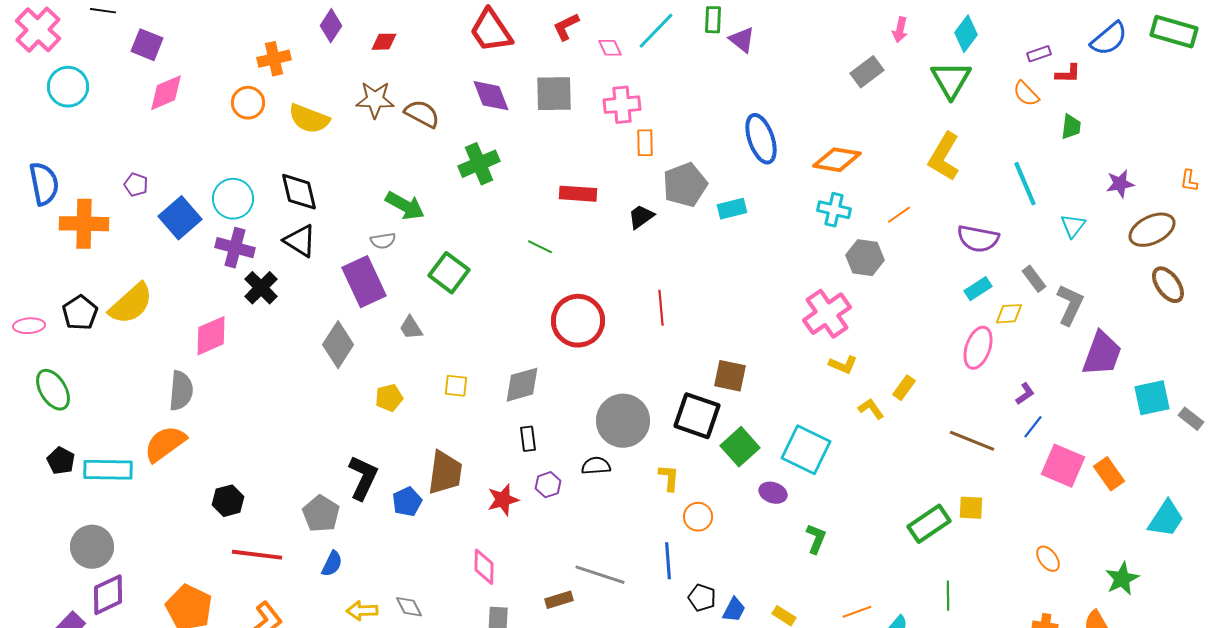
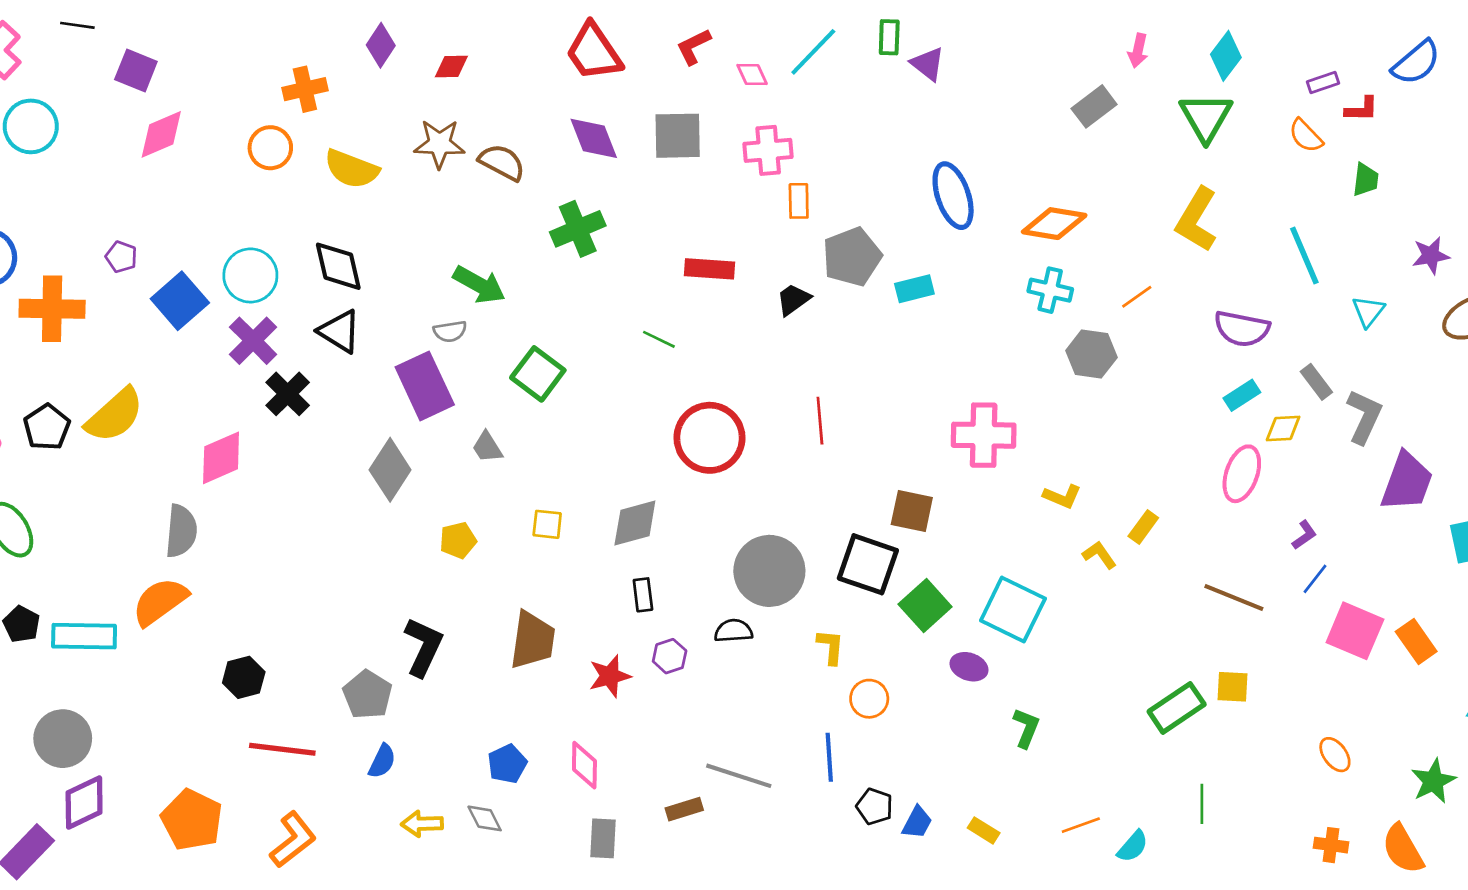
purple cross: (235, 248) -> (253, 341), turned 30
pink cross: (827, 314) -> (984, 435), moved, turned 36
blue pentagon: (407, 502) -> (507, 764), moved

